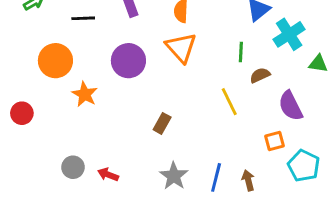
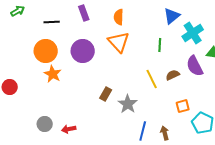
orange circle: (55, 61) -> (46, 51), moved
brown semicircle: (260, 75) -> (173, 75), moved
purple semicircle: (291, 106) -> (195, 66), moved
red arrow: (108, 175) -> (69, 129), turned -32
gray star: (174, 176) -> (128, 104), moved

